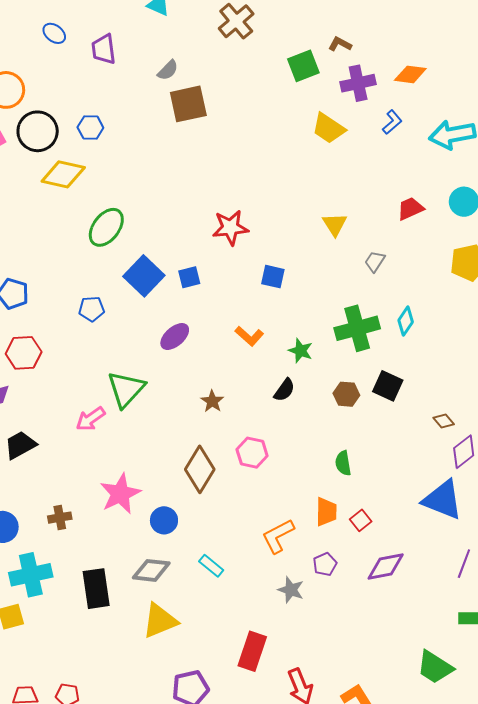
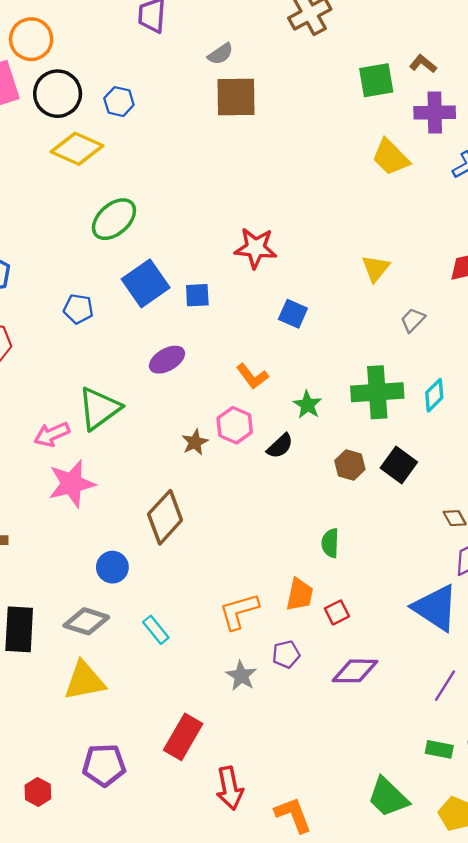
pink hexagon: (252, 453) -> (235, 425), moved
pink star: (120, 494) -> (72, 484), moved

